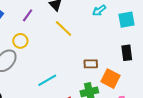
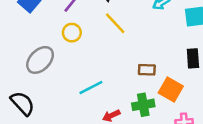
yellow circle: (20, 41) -> (72, 33), moved

